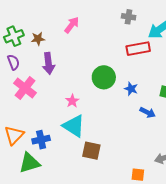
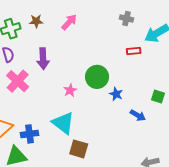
brown star: (38, 39) -> (36, 21), moved
red rectangle: (138, 49) -> (134, 51), size x0.6
blue star: (131, 89) -> (116, 94), moved
pink star: (72, 101) -> (70, 90), moved

